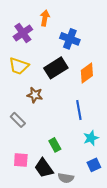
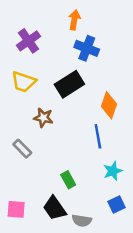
orange arrow: (45, 18) -> (74, 20), moved
orange diamond: (87, 73) -> (109, 105), moved, turned -35
pink square: (21, 160) -> (16, 209), moved

